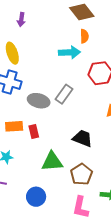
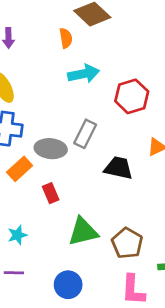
orange semicircle: (84, 36) -> (66, 38), moved
orange rectangle: (14, 126) -> (20, 169), moved, turned -30
black trapezoid: (82, 138) -> (119, 168), moved

